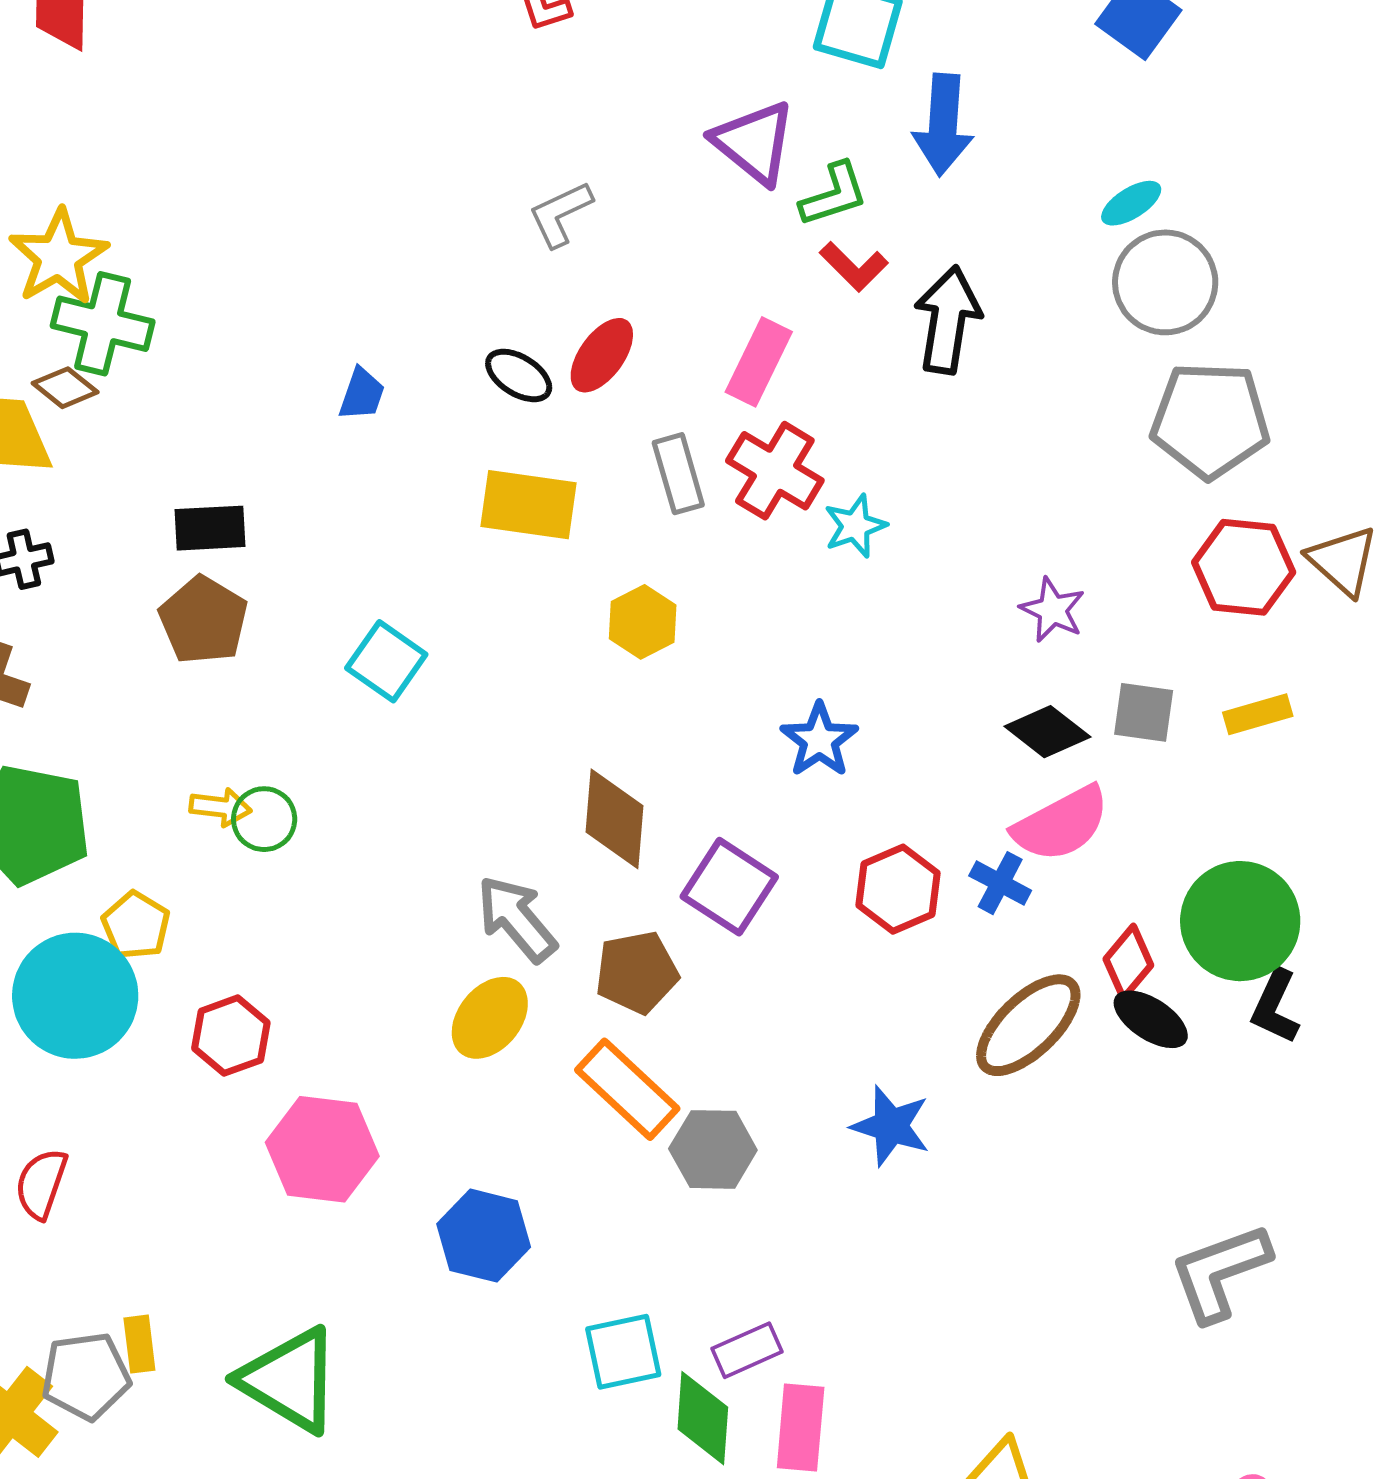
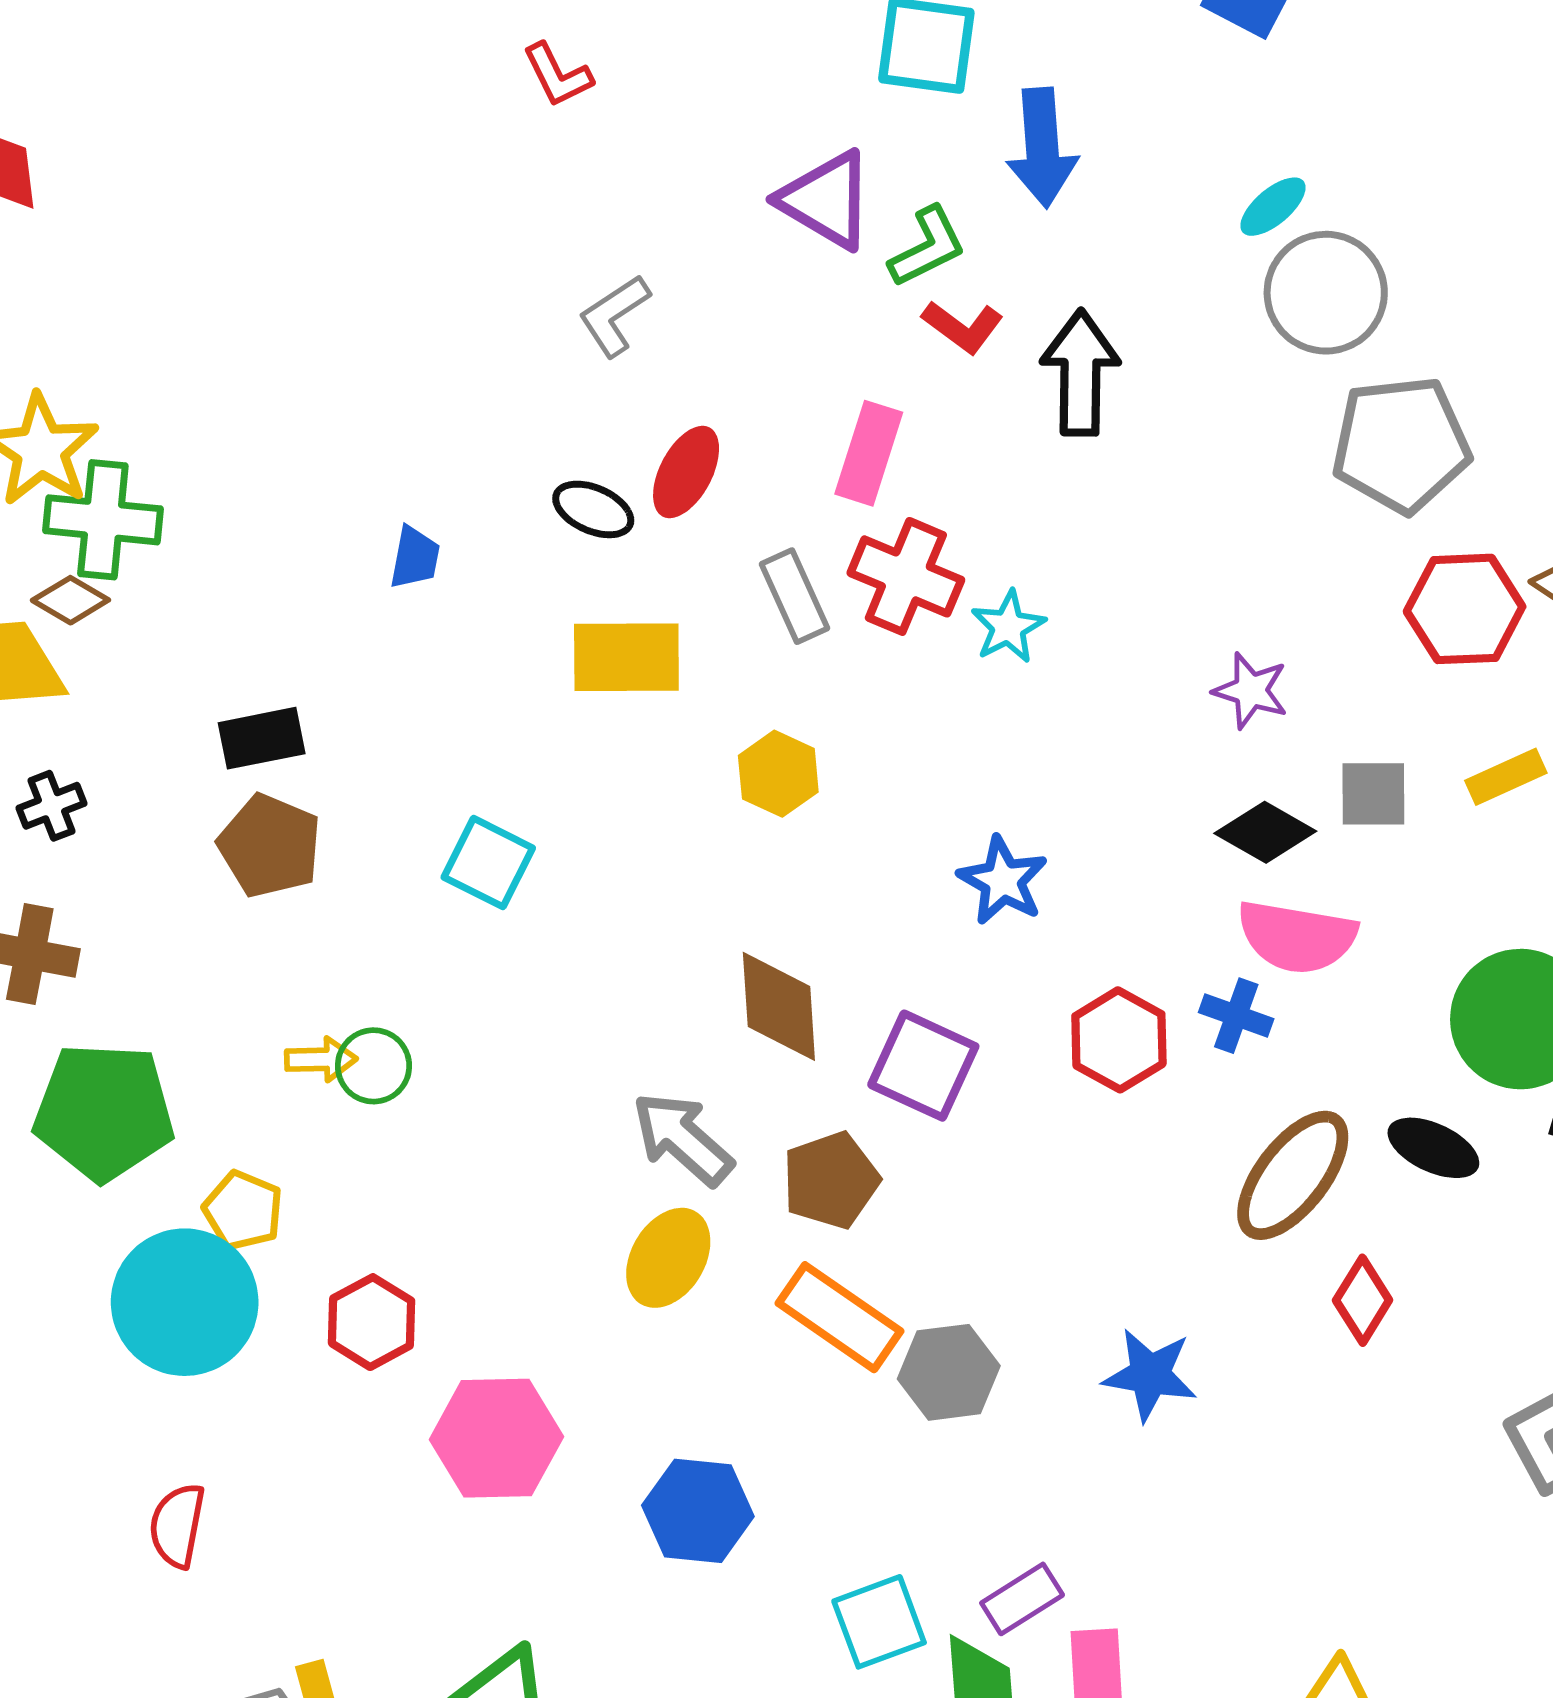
pink semicircle: (1061, 824) -> (1297, 937), turned 46
red diamond: (1128, 962) -> (1363, 1300), moved
blue star: (891, 1126) -> (1150, 1375), moved

